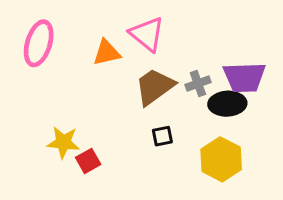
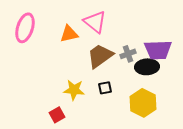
yellow star: (63, 142) -> (74, 90), moved
red square: (88, 161) -> (57, 115), moved

